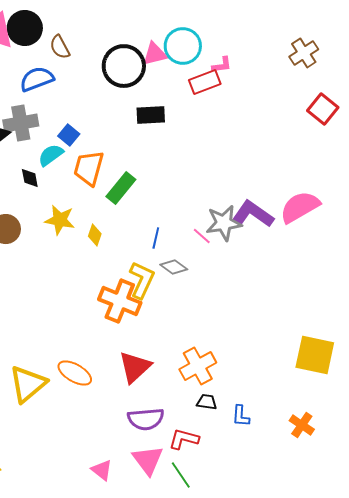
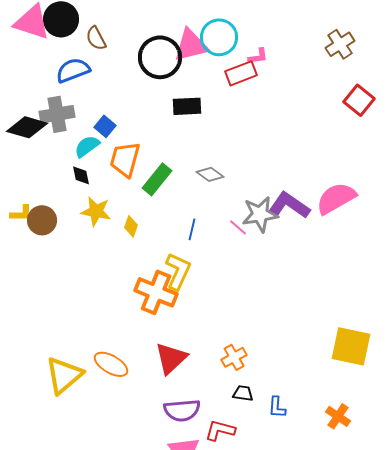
pink triangle: (155, 54) -> (191, 45), size x1.4
black diamond: (30, 178) -> (81, 175), moved
gray diamond: (174, 267) -> (210, 174), moved
orange cross: (198, 366) -> (234, 357), size x0.7

